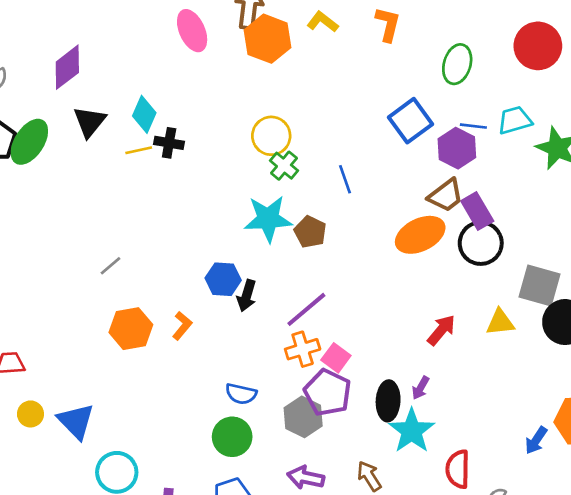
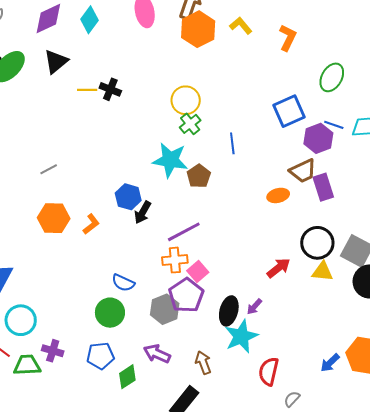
cyan diamond: (144, 114) -> (89, 20), moved
orange ellipse: (420, 235) -> (278, 195), size x0.6
black circle: (481, 243) -> (317, 243), moved

